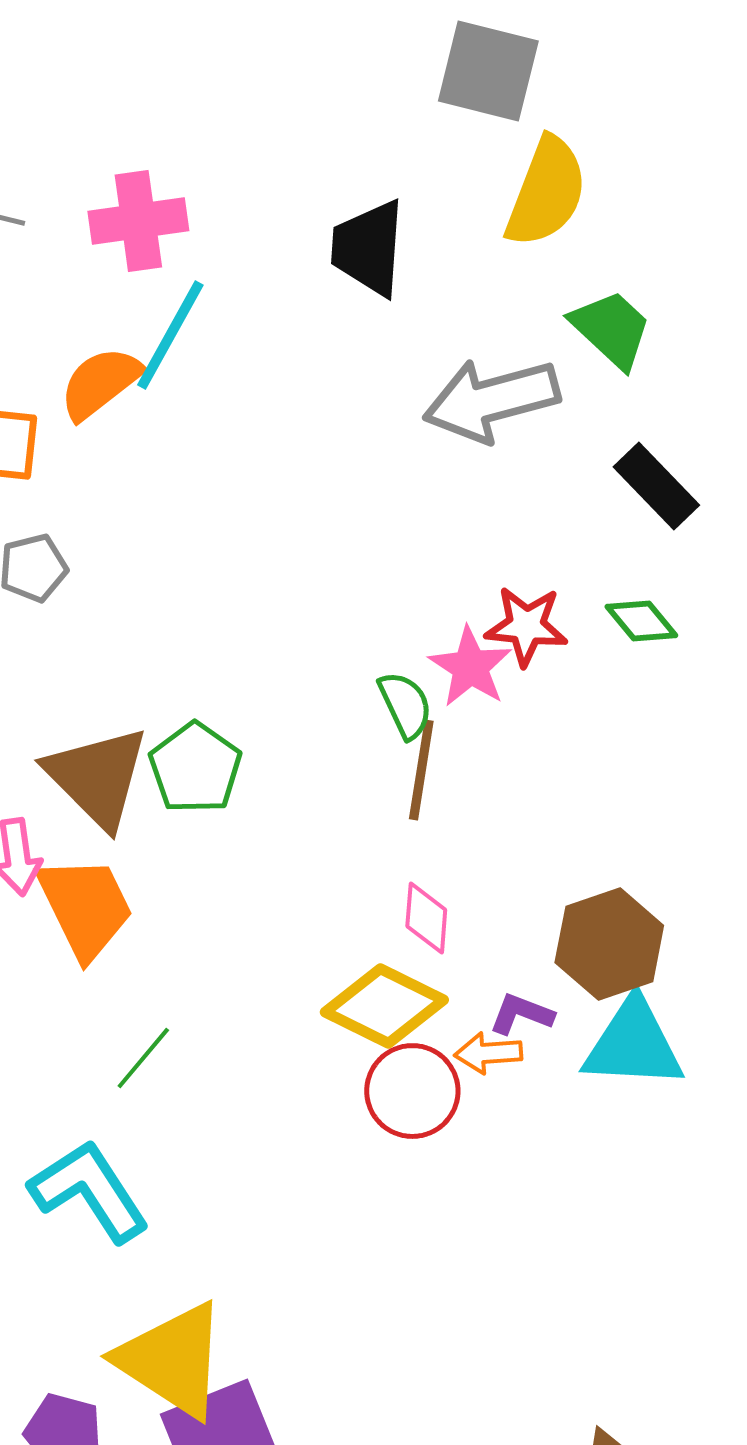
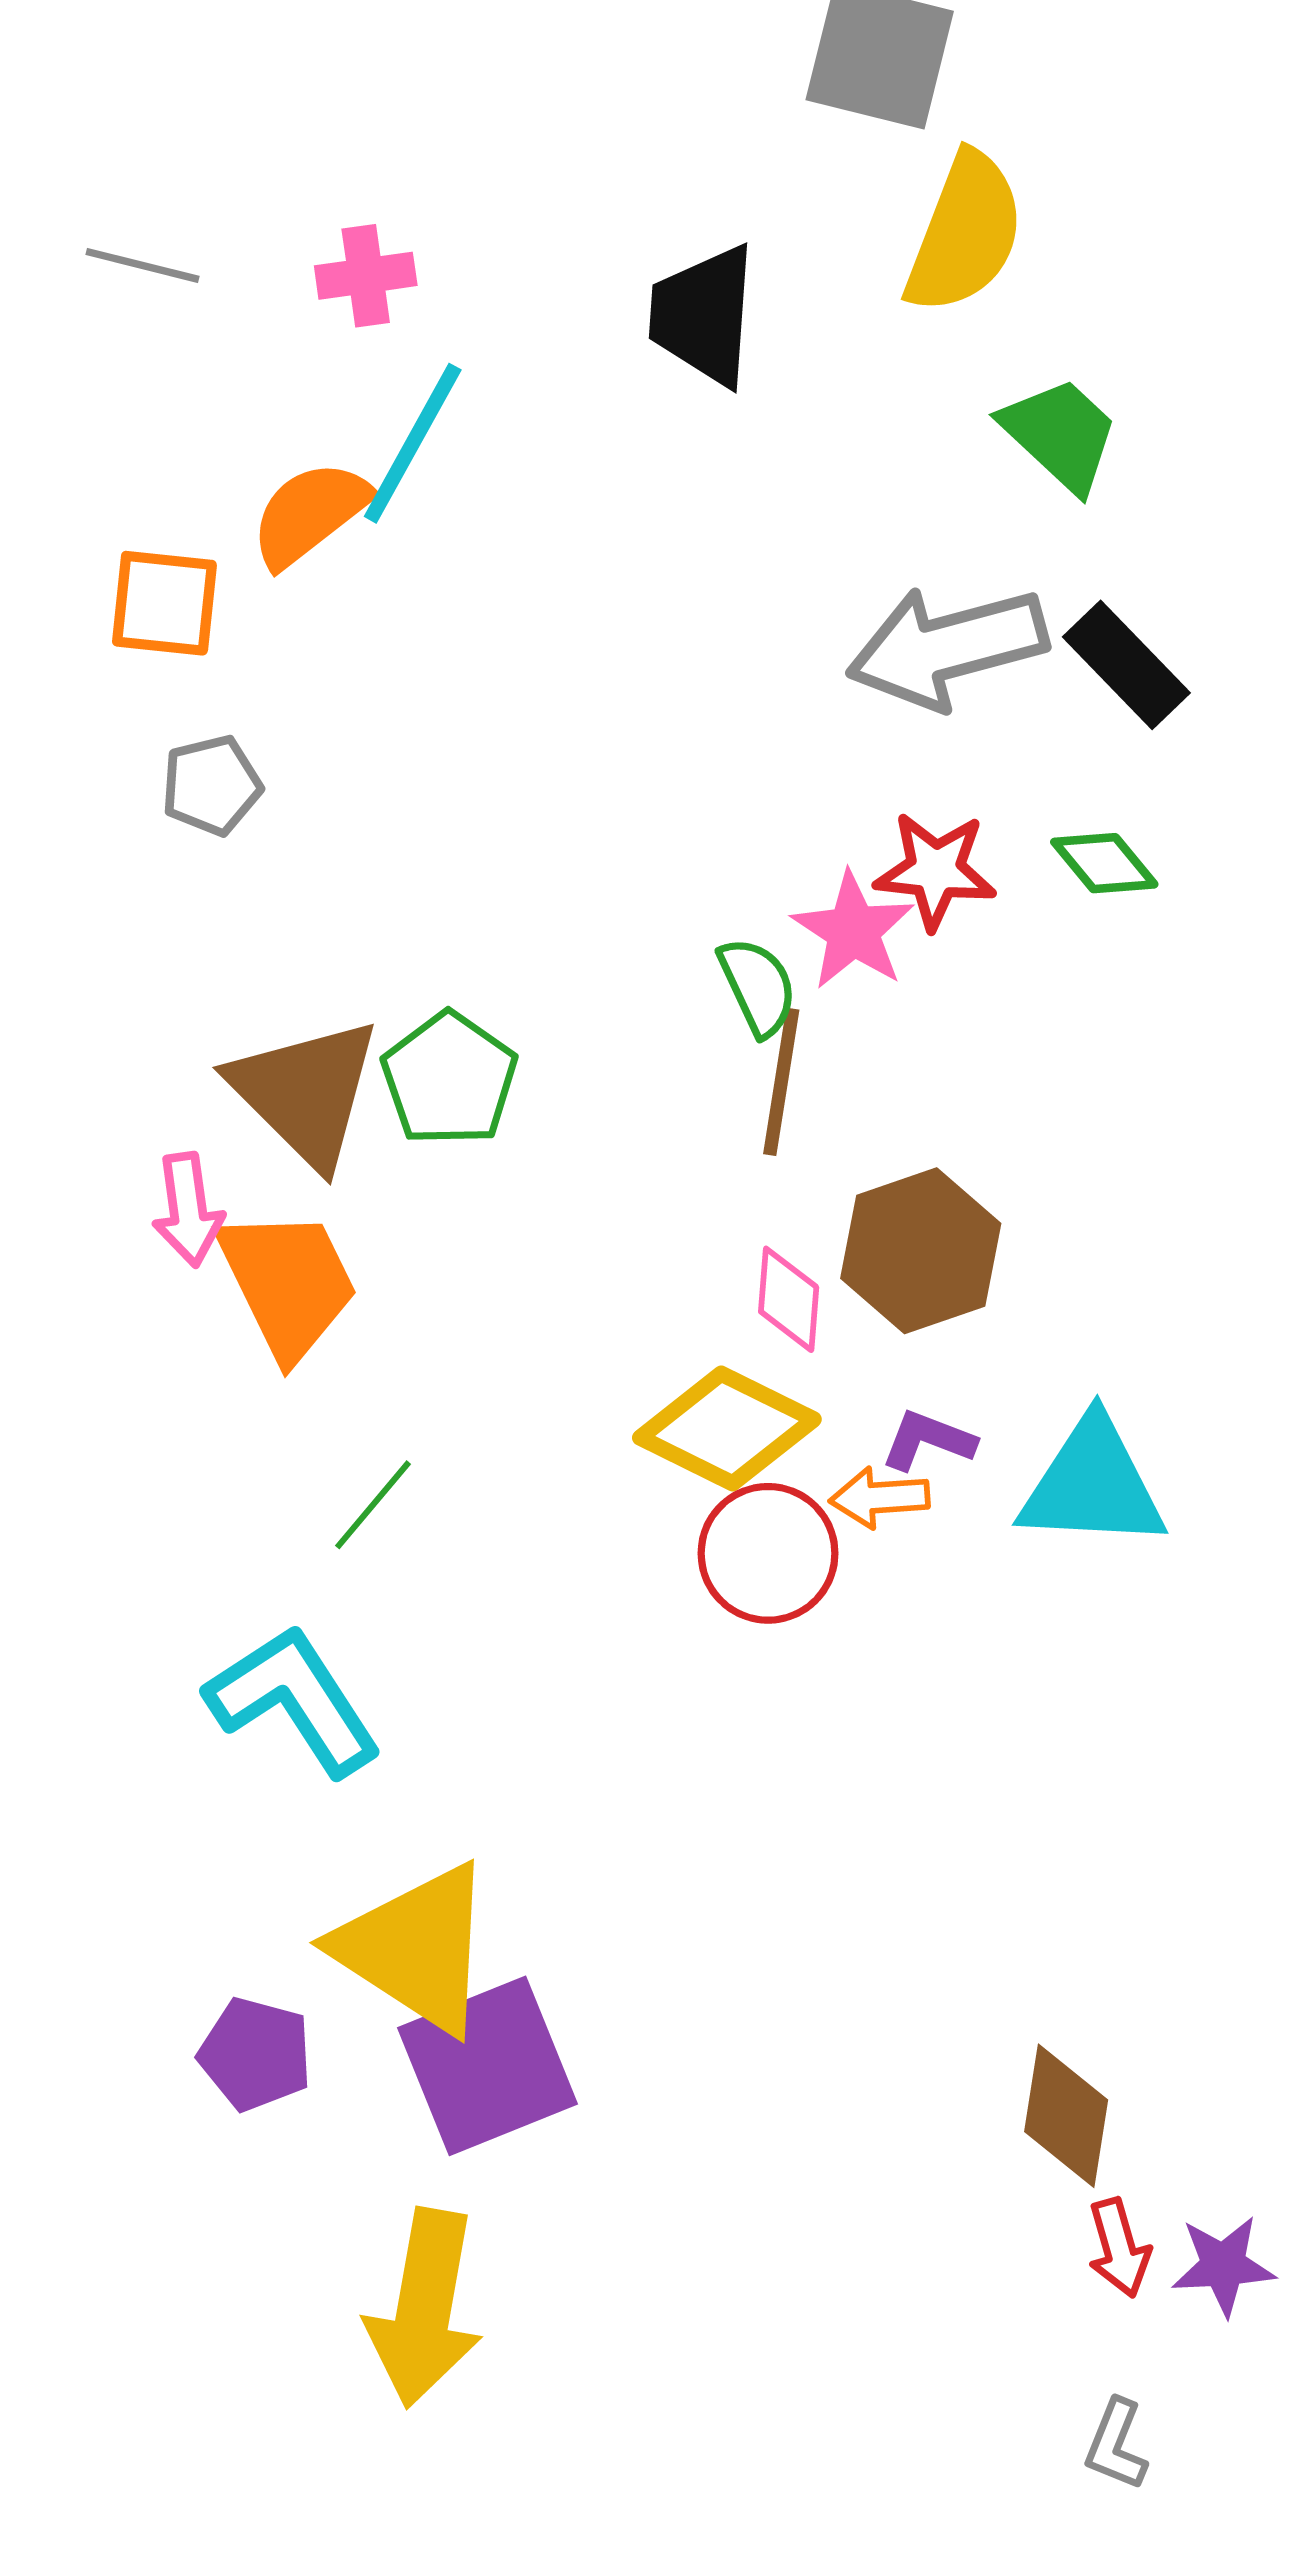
pink cross: (138, 221) -> (366, 276), size x0.7
gray arrow: (491, 400) -> (947, 647), moved
brown hexagon: (609, 944) -> (921, 1251), moved

